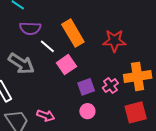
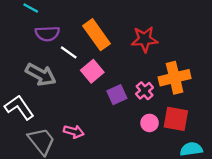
pink circle: (87, 111) -> (150, 123), moved
red square: (136, 112) -> (176, 119), turned 30

